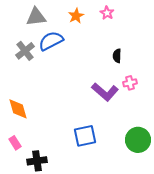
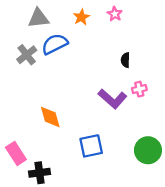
orange diamond: (18, 109) -> (50, 117), moved
pink rectangle: (15, 143) -> (16, 153), size x1.5

